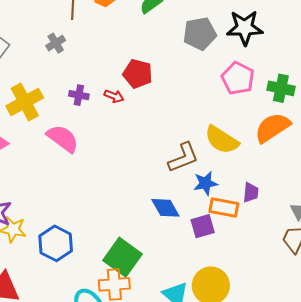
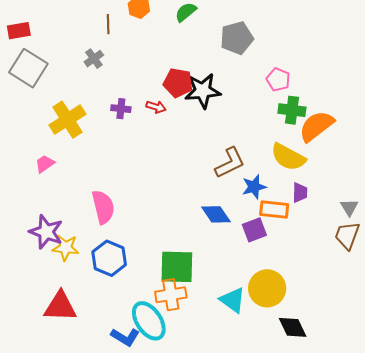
black star: (245, 28) -> (203, 91), moved
pink pentagon: (238, 78) -> (278, 80), size x0.7
green cross: (281, 88) -> (292, 110), moved
pink semicircle: (63, 139) -> (103, 207), moved, turned 44
yellow semicircle: (222, 140) -> (288, 157), moved
green square: (122, 257) -> (177, 267), turned -30

